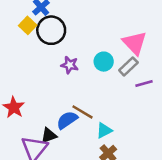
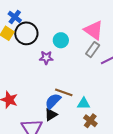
cyan circle: (104, 62) -> (61, 40), moved
cyan triangle: (104, 130) -> (84, 104), turned 40
black triangle: (49, 135) -> (51, 115), moved

